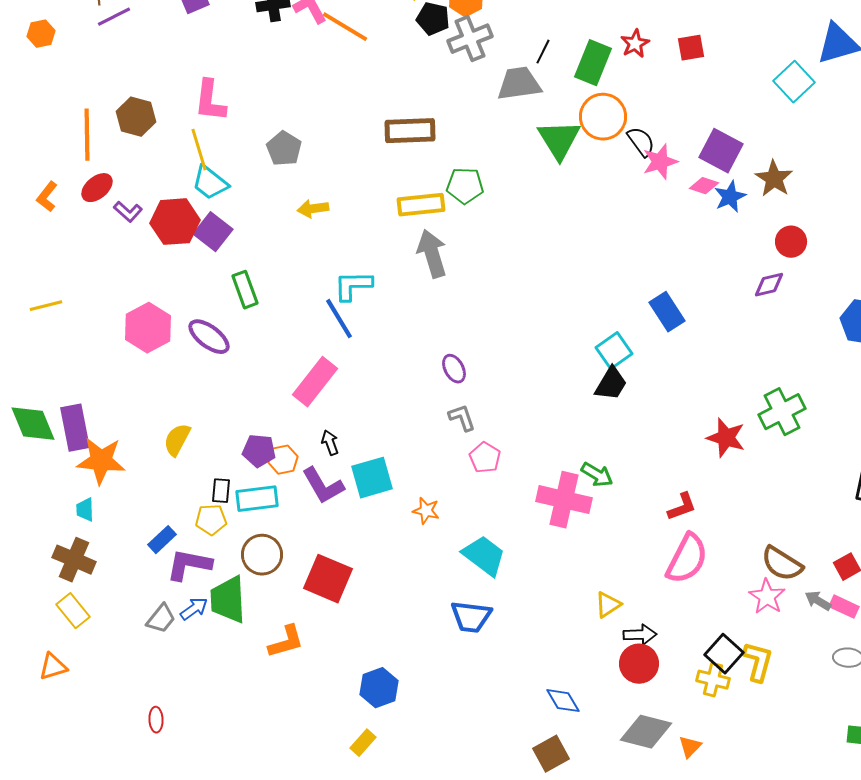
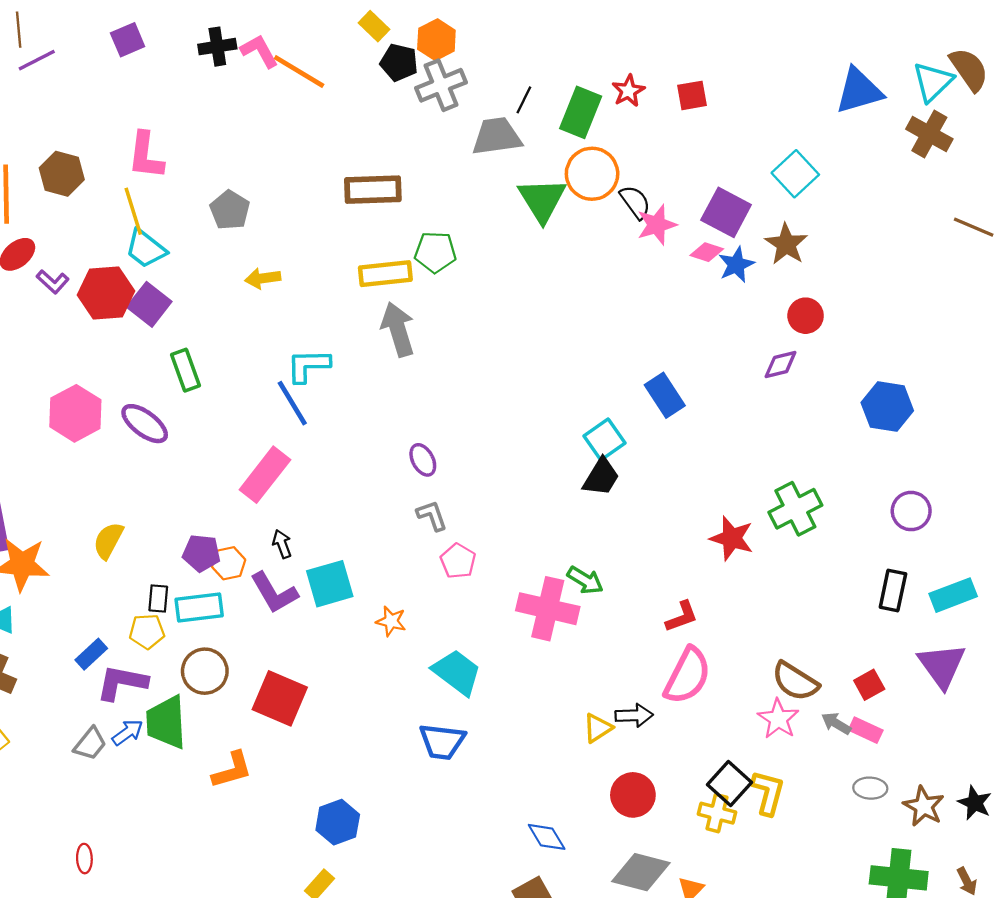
cyan square: (794, 82) -> (795, 174), moved
black arrow: (640, 635) -> (634, 715), moved

